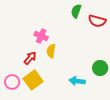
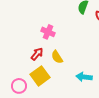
yellow semicircle: (51, 51) -> (57, 57), moved, turned -40
pink circle: (12, 82) -> (19, 86), moved

